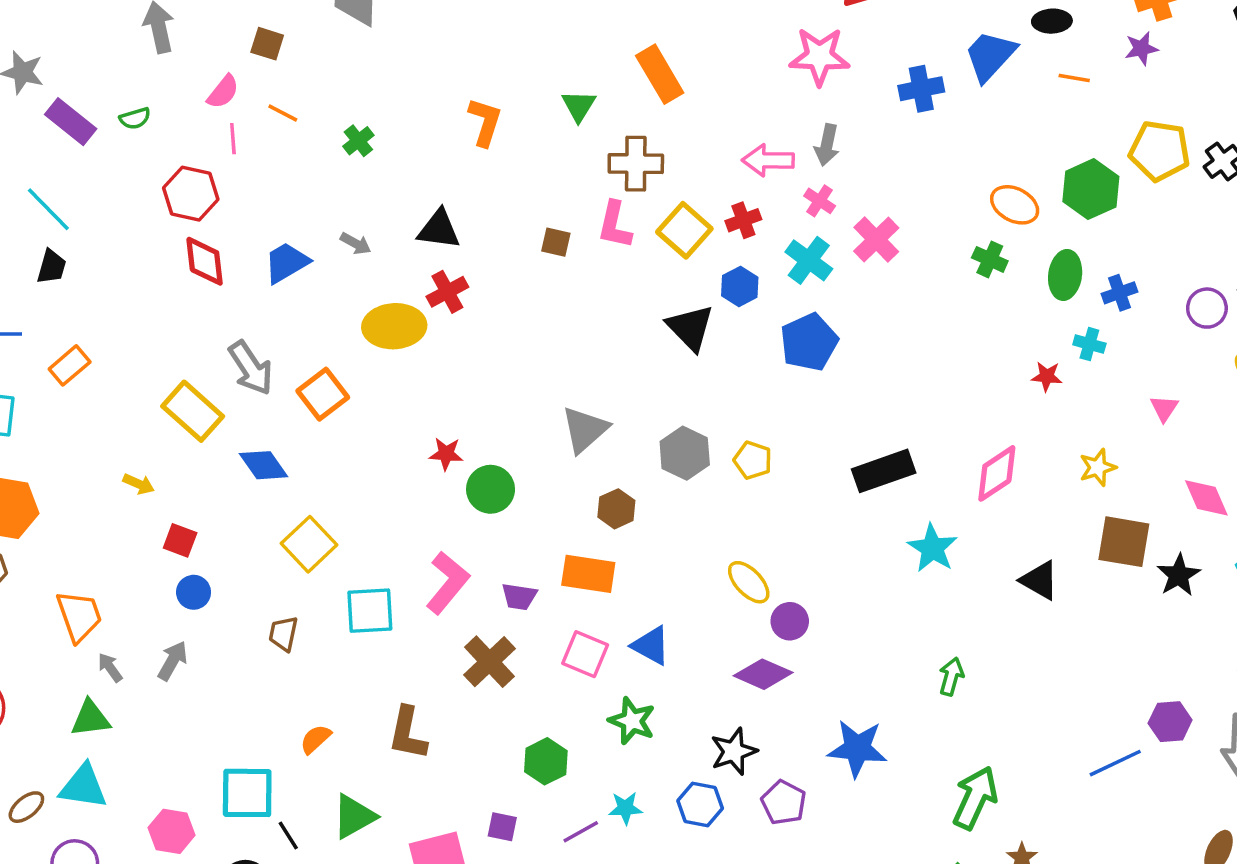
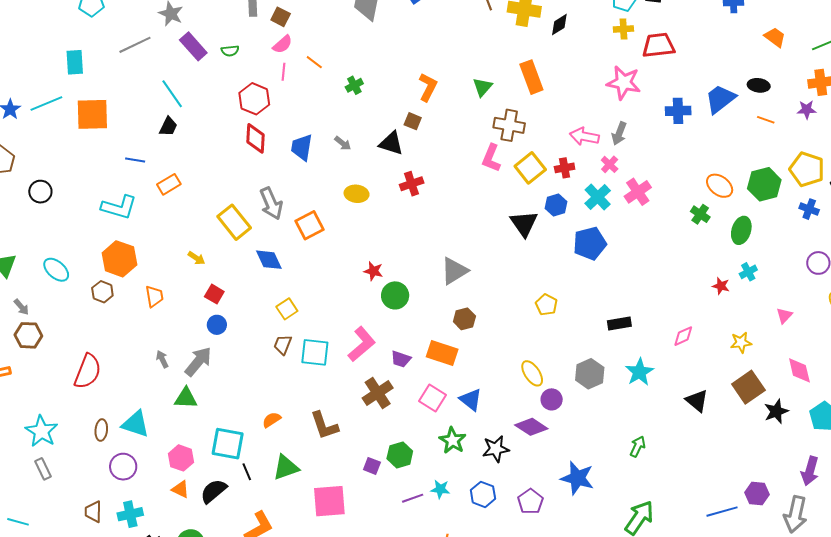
brown square: (267, 44) -> (281, 17), moved
brown square: (556, 242) -> (413, 121), moved
blue trapezoid: (286, 263) -> (302, 147), turned -60
red cross: (447, 292) -> (412, 184), moved
blue cross: (1120, 293) -> (809, 209), moved, turned 30
yellow ellipse: (394, 326) -> (357, 194), size x0.7
cyan cross: (1089, 344) -> (748, 272), turned 36
gray hexagon: (685, 453) -> (590, 374), moved
black rectangle: (884, 471) -> (619, 324), size x0.7
pink diamond: (997, 473) -> (683, 336), size x0.7
brown square: (1124, 542) -> (748, 387), turned 36
yellow square: (309, 544) -> (287, 309), size x0.7
orange trapezoid: (79, 616) -> (154, 296), moved, size x0.7
brown trapezoid: (283, 634) -> (283, 345), moved
gray arrow: (173, 661) -> (198, 361), size x1.4
green triangle: (90, 718) -> (186, 398), moved
brown L-shape: (408, 733) -> (324, 426), turned -40
black star: (734, 751) -> (496, 449), moved
brown ellipse: (26, 807) -> (101, 430), turned -55
purple square: (502, 827) -> (372, 466), moved

